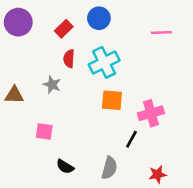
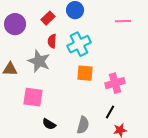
purple circle: (18, 22) -> (15, 24), moved
gray star: (52, 85) -> (39, 61), size x1.6
pink square: (44, 131) -> (33, 97), size x1.5
black line: (131, 139) -> (110, 112), moved

